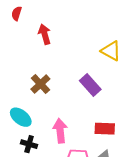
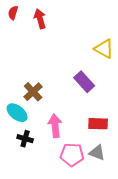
red arrow: (45, 34) -> (40, 19), moved
brown cross: (40, 84) -> (33, 92), moved

